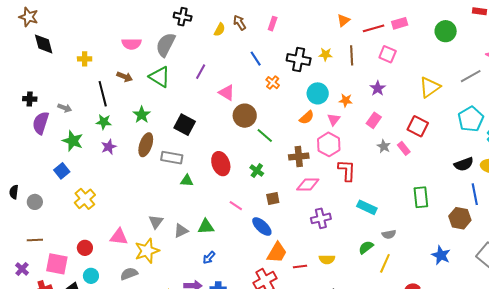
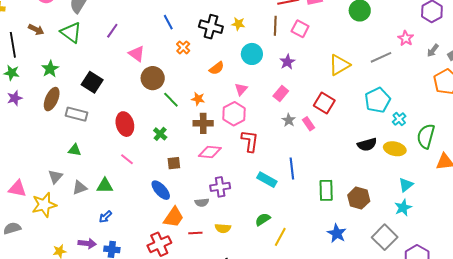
brown line: (352, 55) -> (275, 26), moved
cyan circle: (318, 93) -> (252, 54), moved
orange star: (346, 100) -> (198, 99), moved
orange semicircle: (307, 117) -> (217, 68), moved
green triangle: (187, 181) -> (75, 150), moved
blue line: (475, 194) -> (292, 169), moved
green rectangle: (421, 197) -> (326, 190), moved
pink line: (236, 206) -> (127, 159), moved
gray semicircle: (389, 234) -> (202, 202), moved
gray semicircle: (129, 274) -> (12, 228), moved

